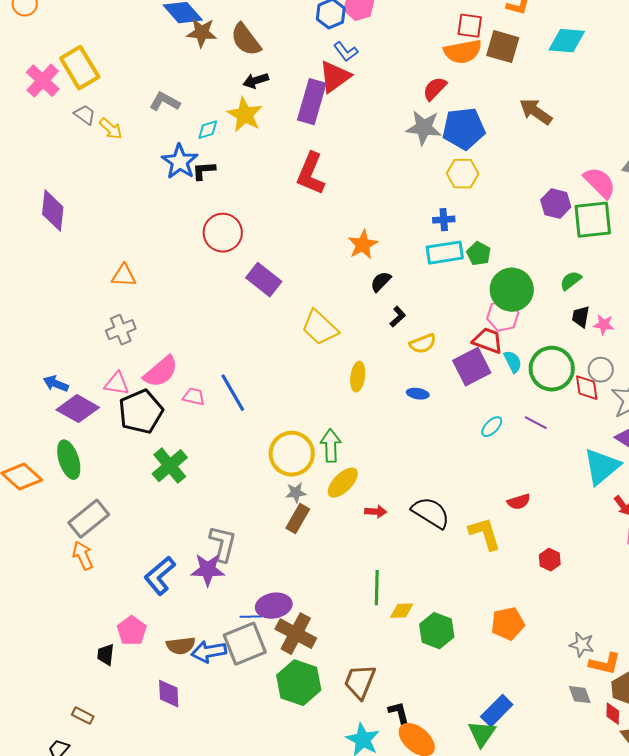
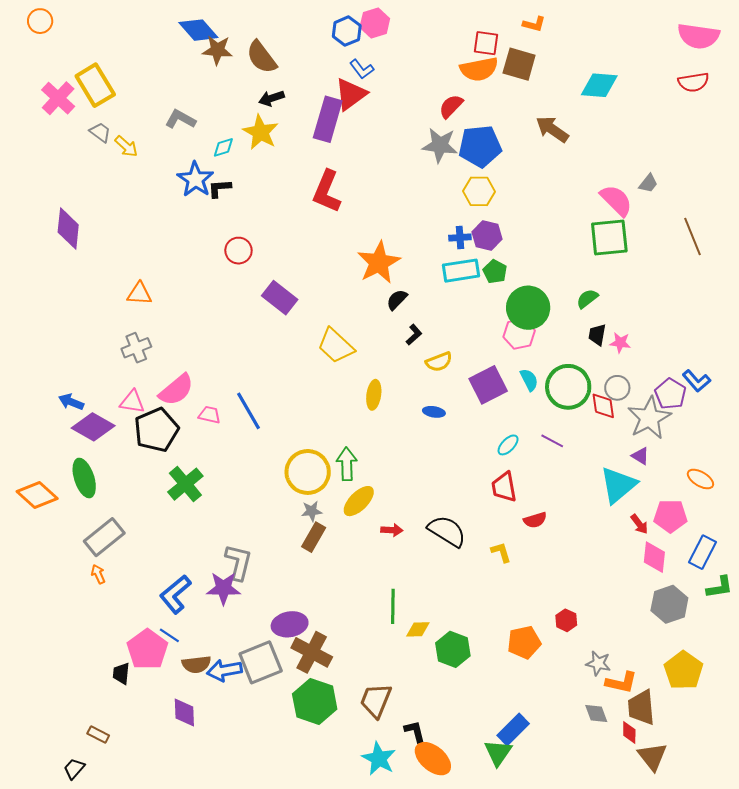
cyan diamond: (567, 41) -> (599, 85), moved
purple hexagon: (556, 204) -> (487, 235), moved
red circle: (223, 233) -> (238, 251), size x0.7
orange star: (363, 245) -> (379, 263), size x1.4
red trapezoid: (488, 341) -> (504, 487), moved, turned -120
yellow L-shape: (485, 534) -> (501, 552), size x0.6
orange arrow: (83, 556) -> (98, 574), size x0.7
red hexagon: (550, 560) -> (566, 620), moved
blue line: (251, 617) -> (169, 635), moved, turned 35
pink pentagon: (132, 631) -> (147, 649), size x1.4

